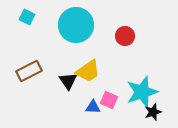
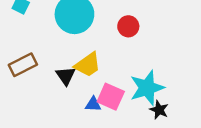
pink square: (109, 100) -> (111, 97), size x1.4
black star: (153, 112) -> (159, 110), turned -30

